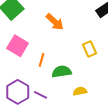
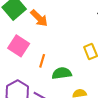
orange arrow: (55, 22) -> (39, 18), moved

